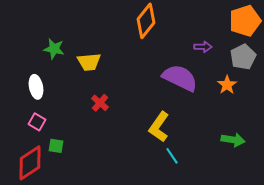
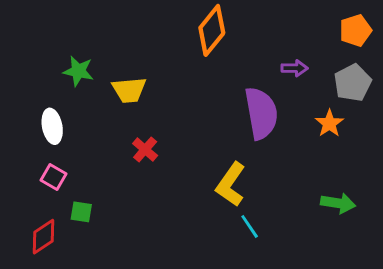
orange pentagon: (245, 21) -> (356, 30), size x0.7
purple semicircle: (180, 78) -> (261, 113), turned 54
red diamond: (30, 163) -> (43, 237), size x0.7

